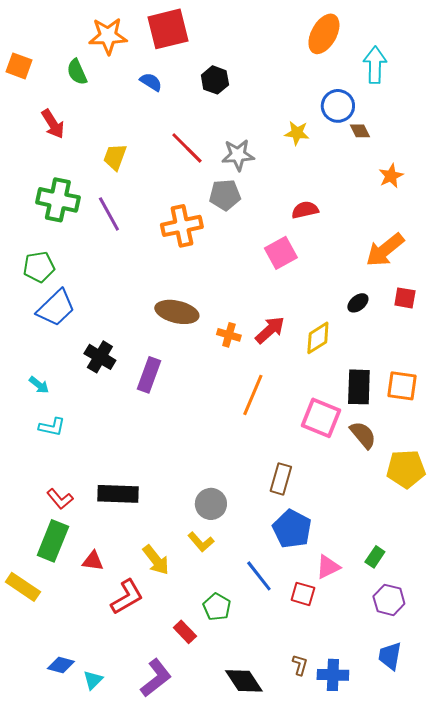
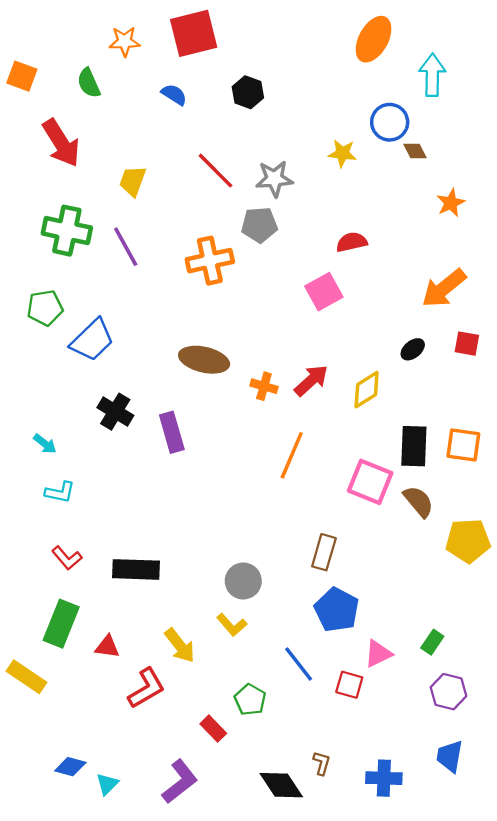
orange star: (108, 36) -> (125, 42), size x0.7
red arrow: (53, 124) -> (61, 143), size x1.4
blue trapezoid: (56, 308) -> (92, 340), moved
purple rectangle: (149, 375) -> (172, 432), turned -36
red L-shape: (60, 499) -> (67, 558), moved
brown L-shape: (300, 665) -> (322, 763), moved

